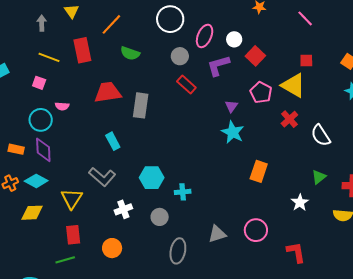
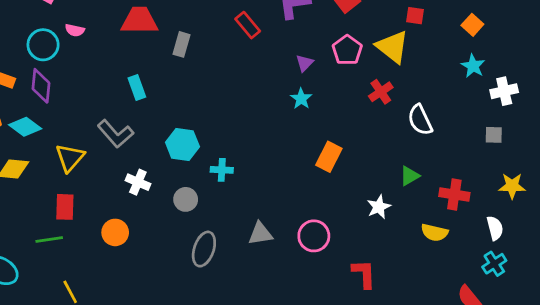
gray rectangle: (141, 105) -> (181, 44), size x0.7
cyan star: (233, 132) -> (301, 99), size x0.7
white cross: (123, 209) -> (138, 182), turned 36

